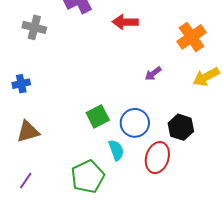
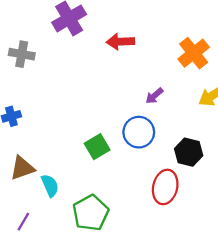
blue circle: (135, 123) -> (139, 132), moved
cyan semicircle: (116, 150) -> (50, 185), moved

